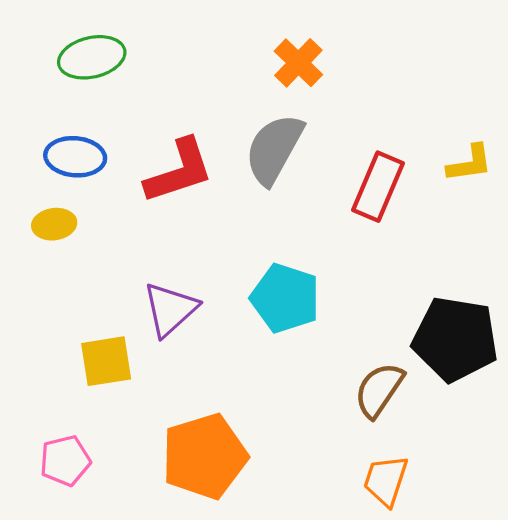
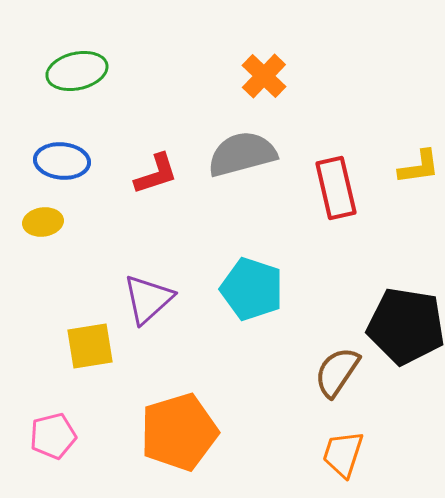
gray semicircle: (274, 149) -> (242, 154), turned 46
red L-shape: (179, 171) -> (156, 174), size x0.7
red rectangle: (378, 187) -> (336, 188), turned -36

